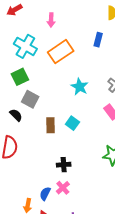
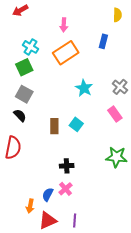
pink arrow: (51, 20) -> (64, 25), moved
cyan cross: (25, 46) -> (31, 47), size x0.7
green square: (20, 77) -> (24, 67), moved
gray square: (30, 99) -> (24, 94), moved

